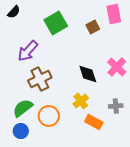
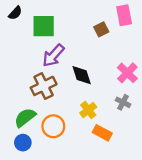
green square: (56, 23) -> (44, 26), moved, turned 30
purple arrow: (28, 51) -> (53, 56), moved
black diamond: (88, 74) -> (82, 75), moved
gray cross: (116, 106) -> (123, 102), moved, turned 32

